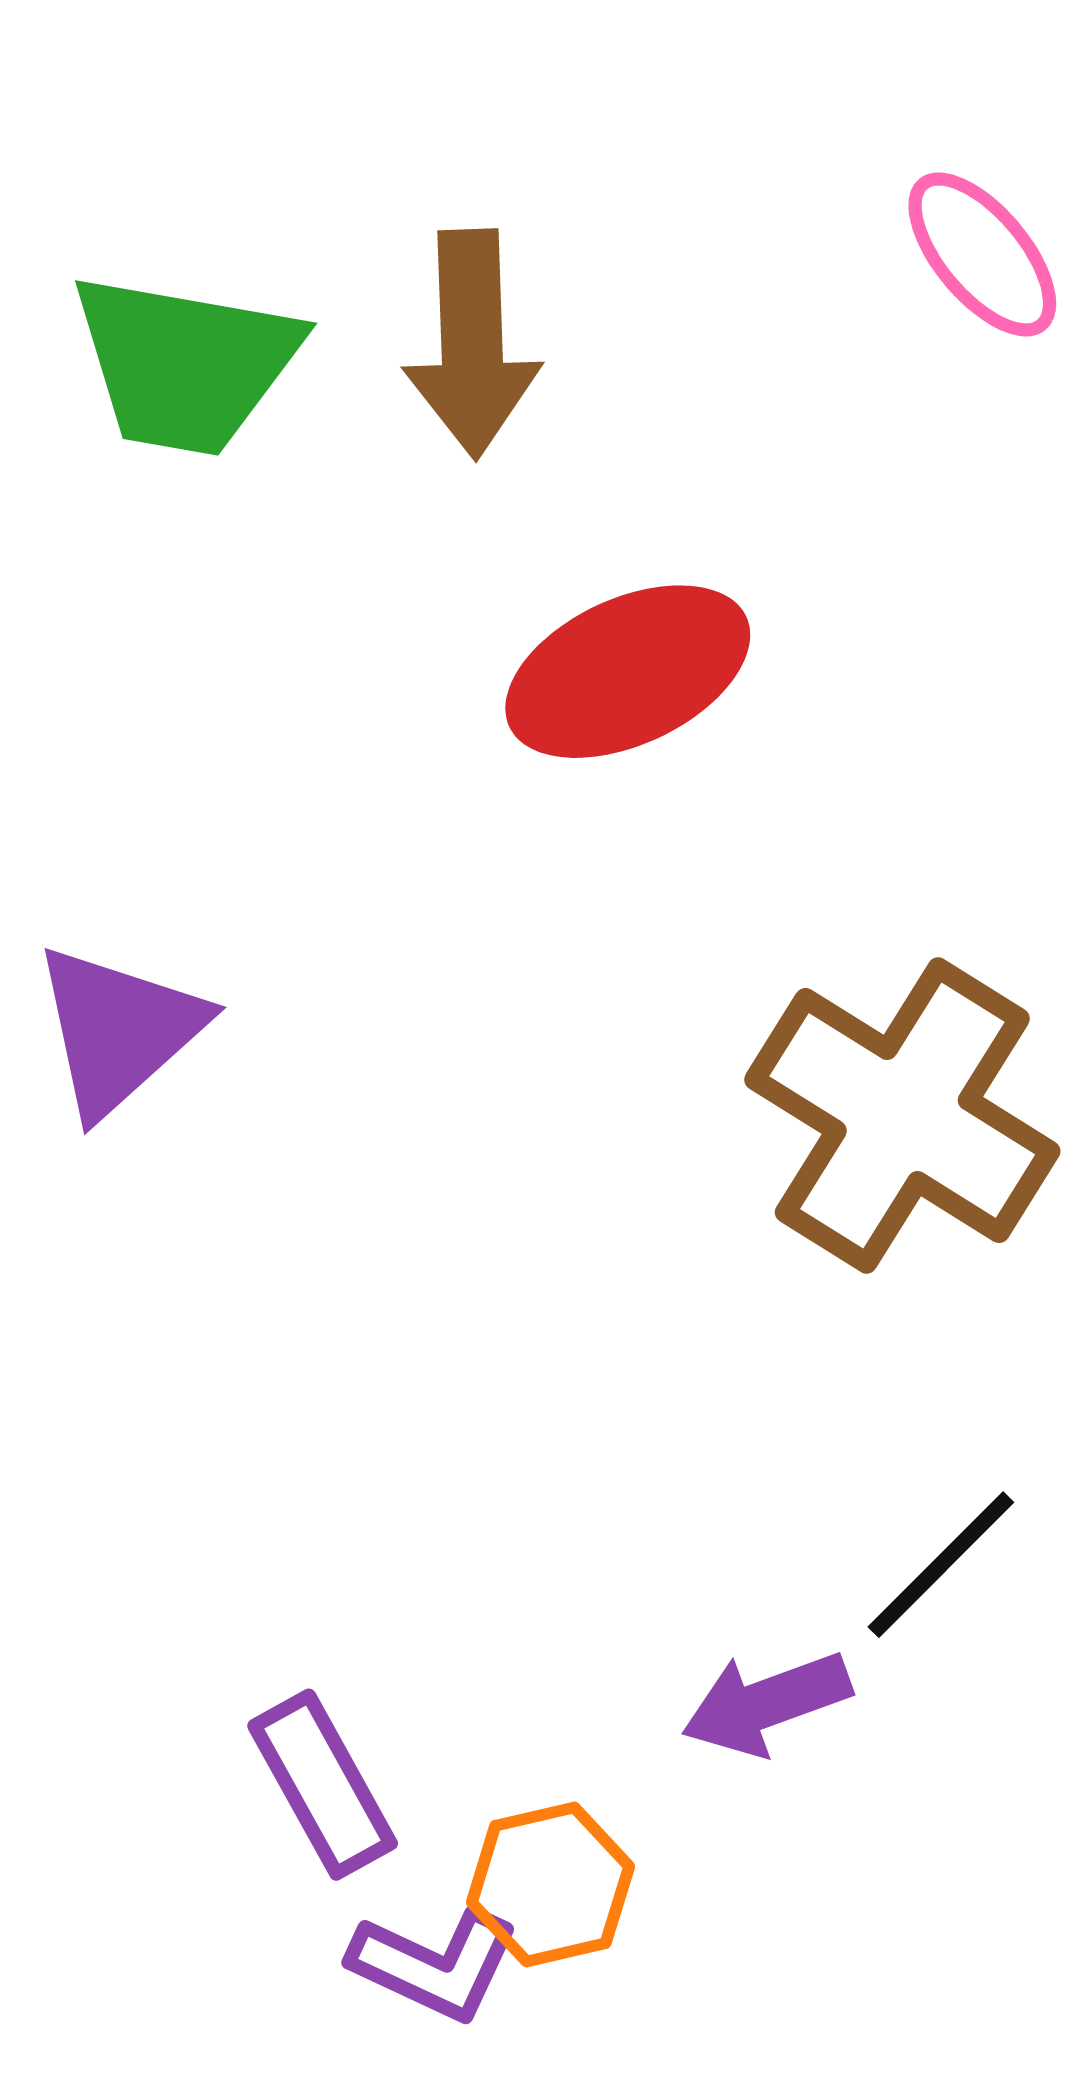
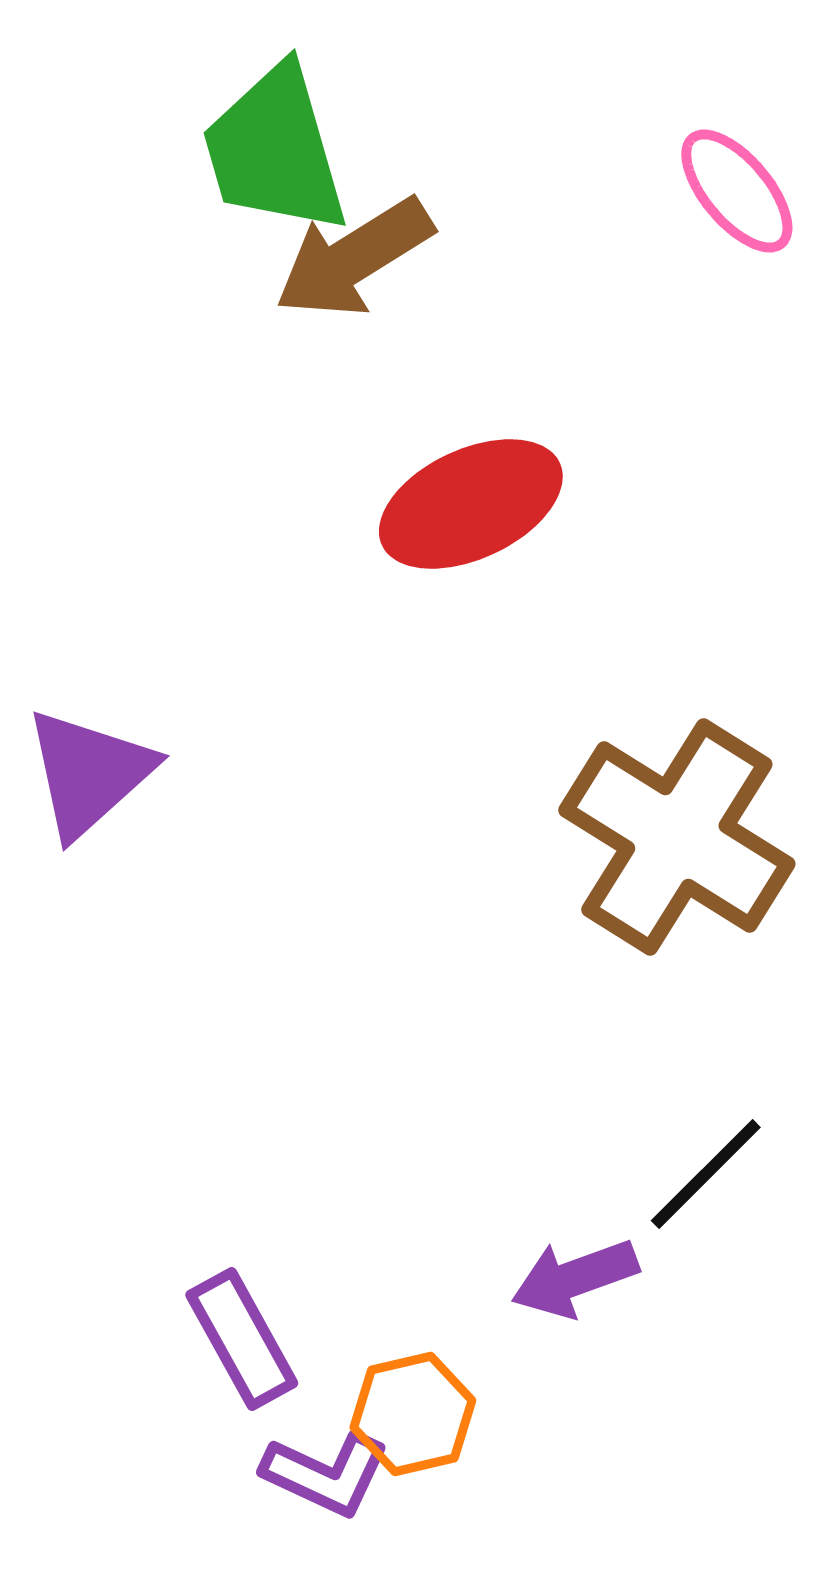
brown arrow: (472, 344) -> (354, 258), turned 60
green trapezoid: (185, 364) -> (275, 150), moved, turned 64

